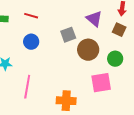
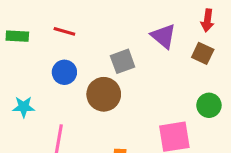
brown circle: (88, 50) -> (104, 94), moved
green circle: (115, 59) -> (209, 105), moved

